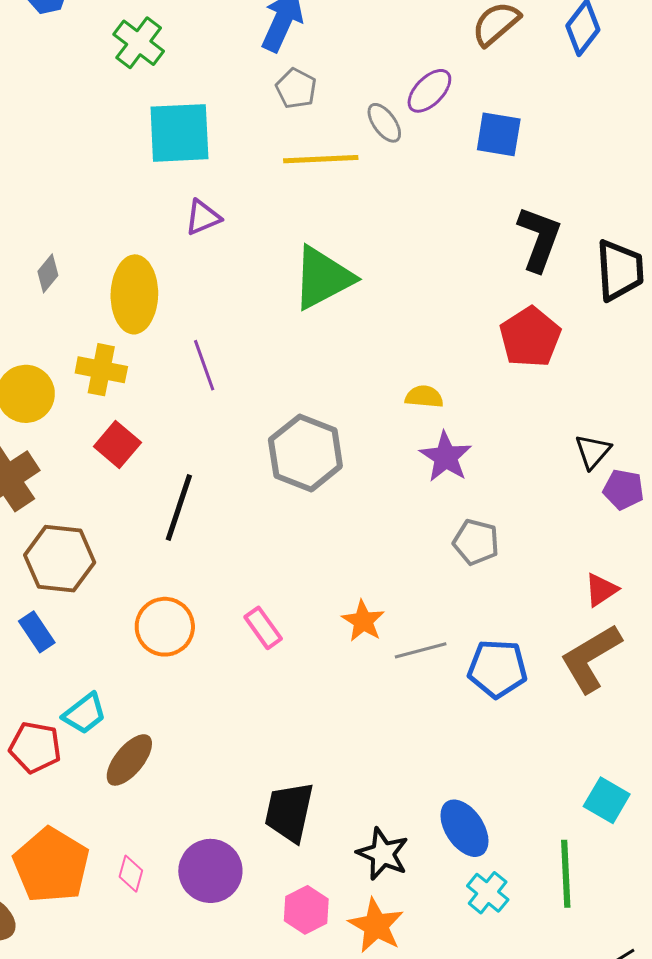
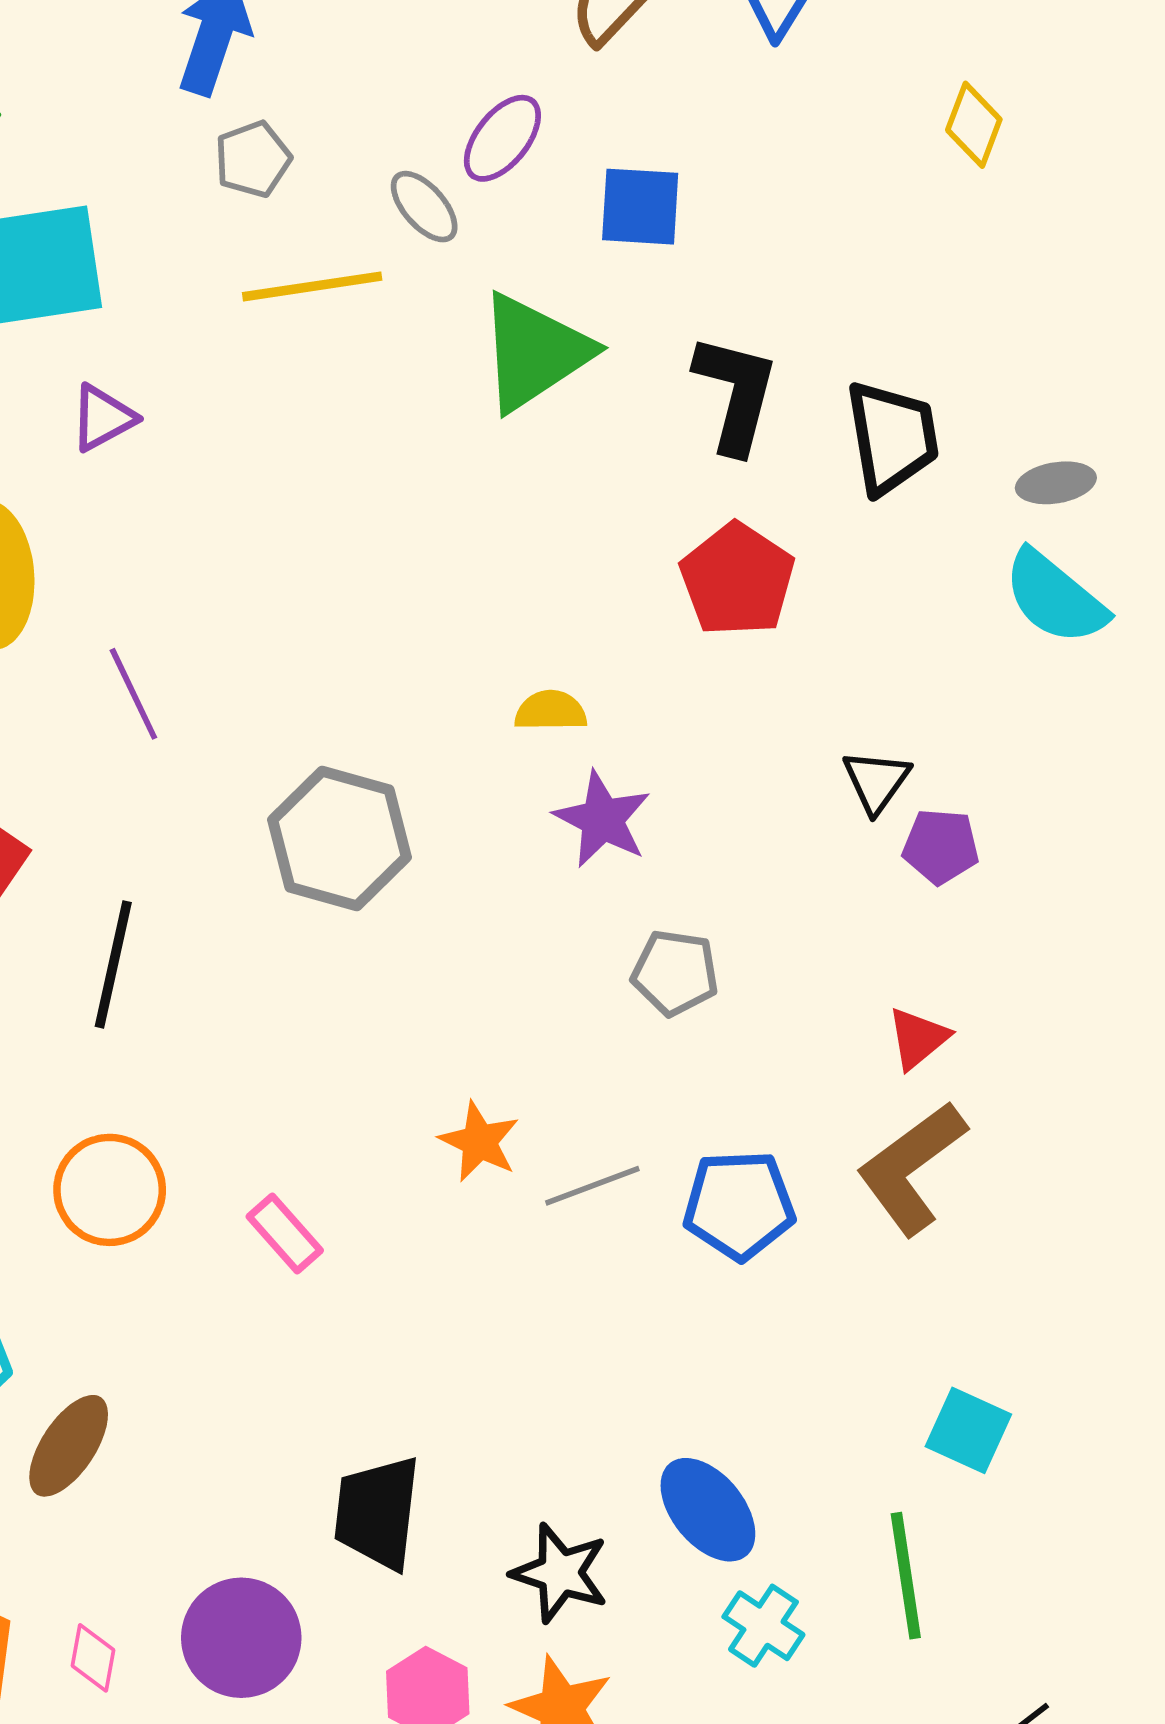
gray pentagon: (296, 89) -> (253, 159), turned 30
green triangle: (323, 278) -> (534, 352), moved
pink rectangle: (263, 628) -> (285, 1233), moved

